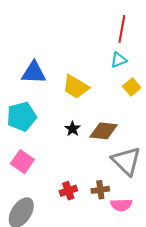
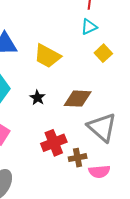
black star: (73, 129) -> (37, 98), moved
red cross: (68, 191) -> (54, 143), moved, size x1.4

